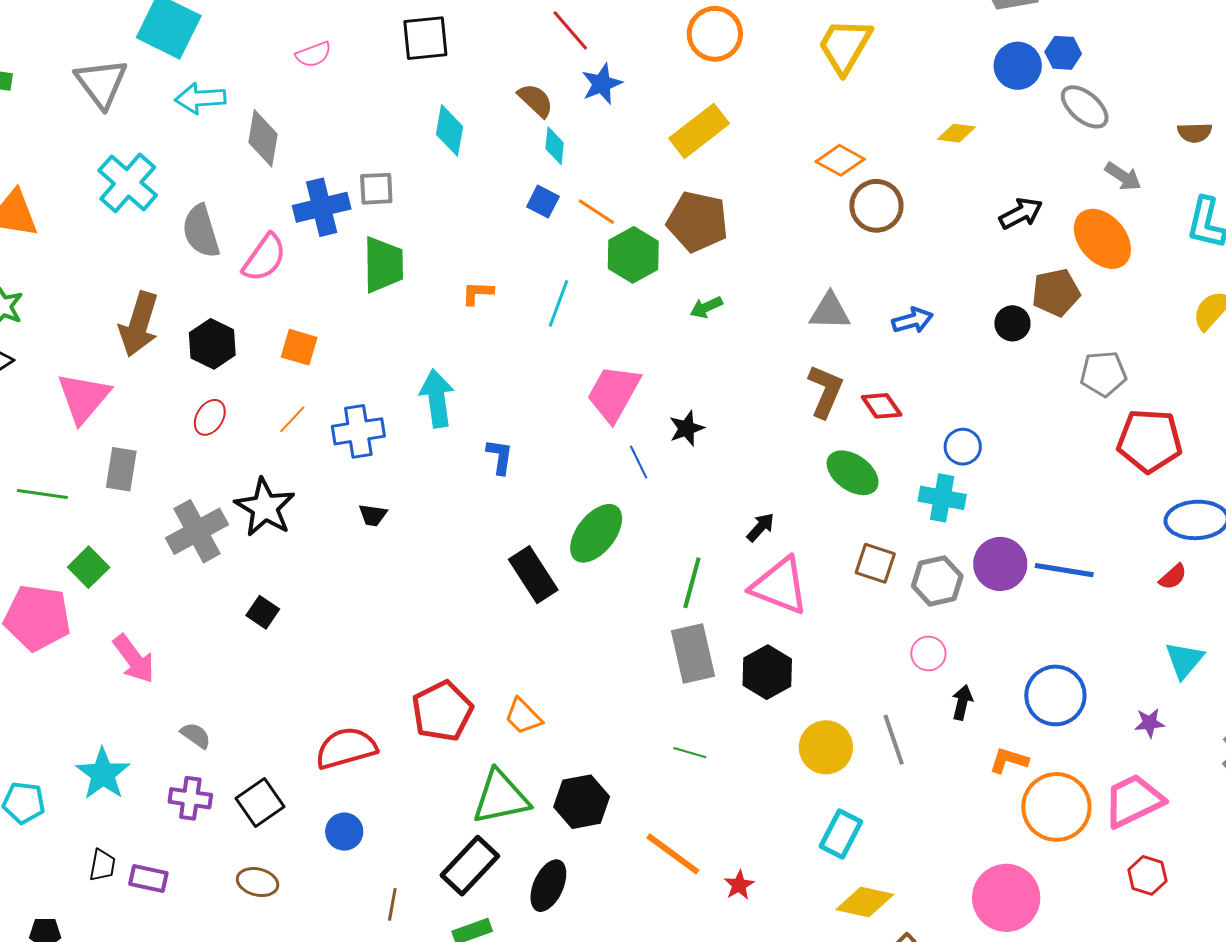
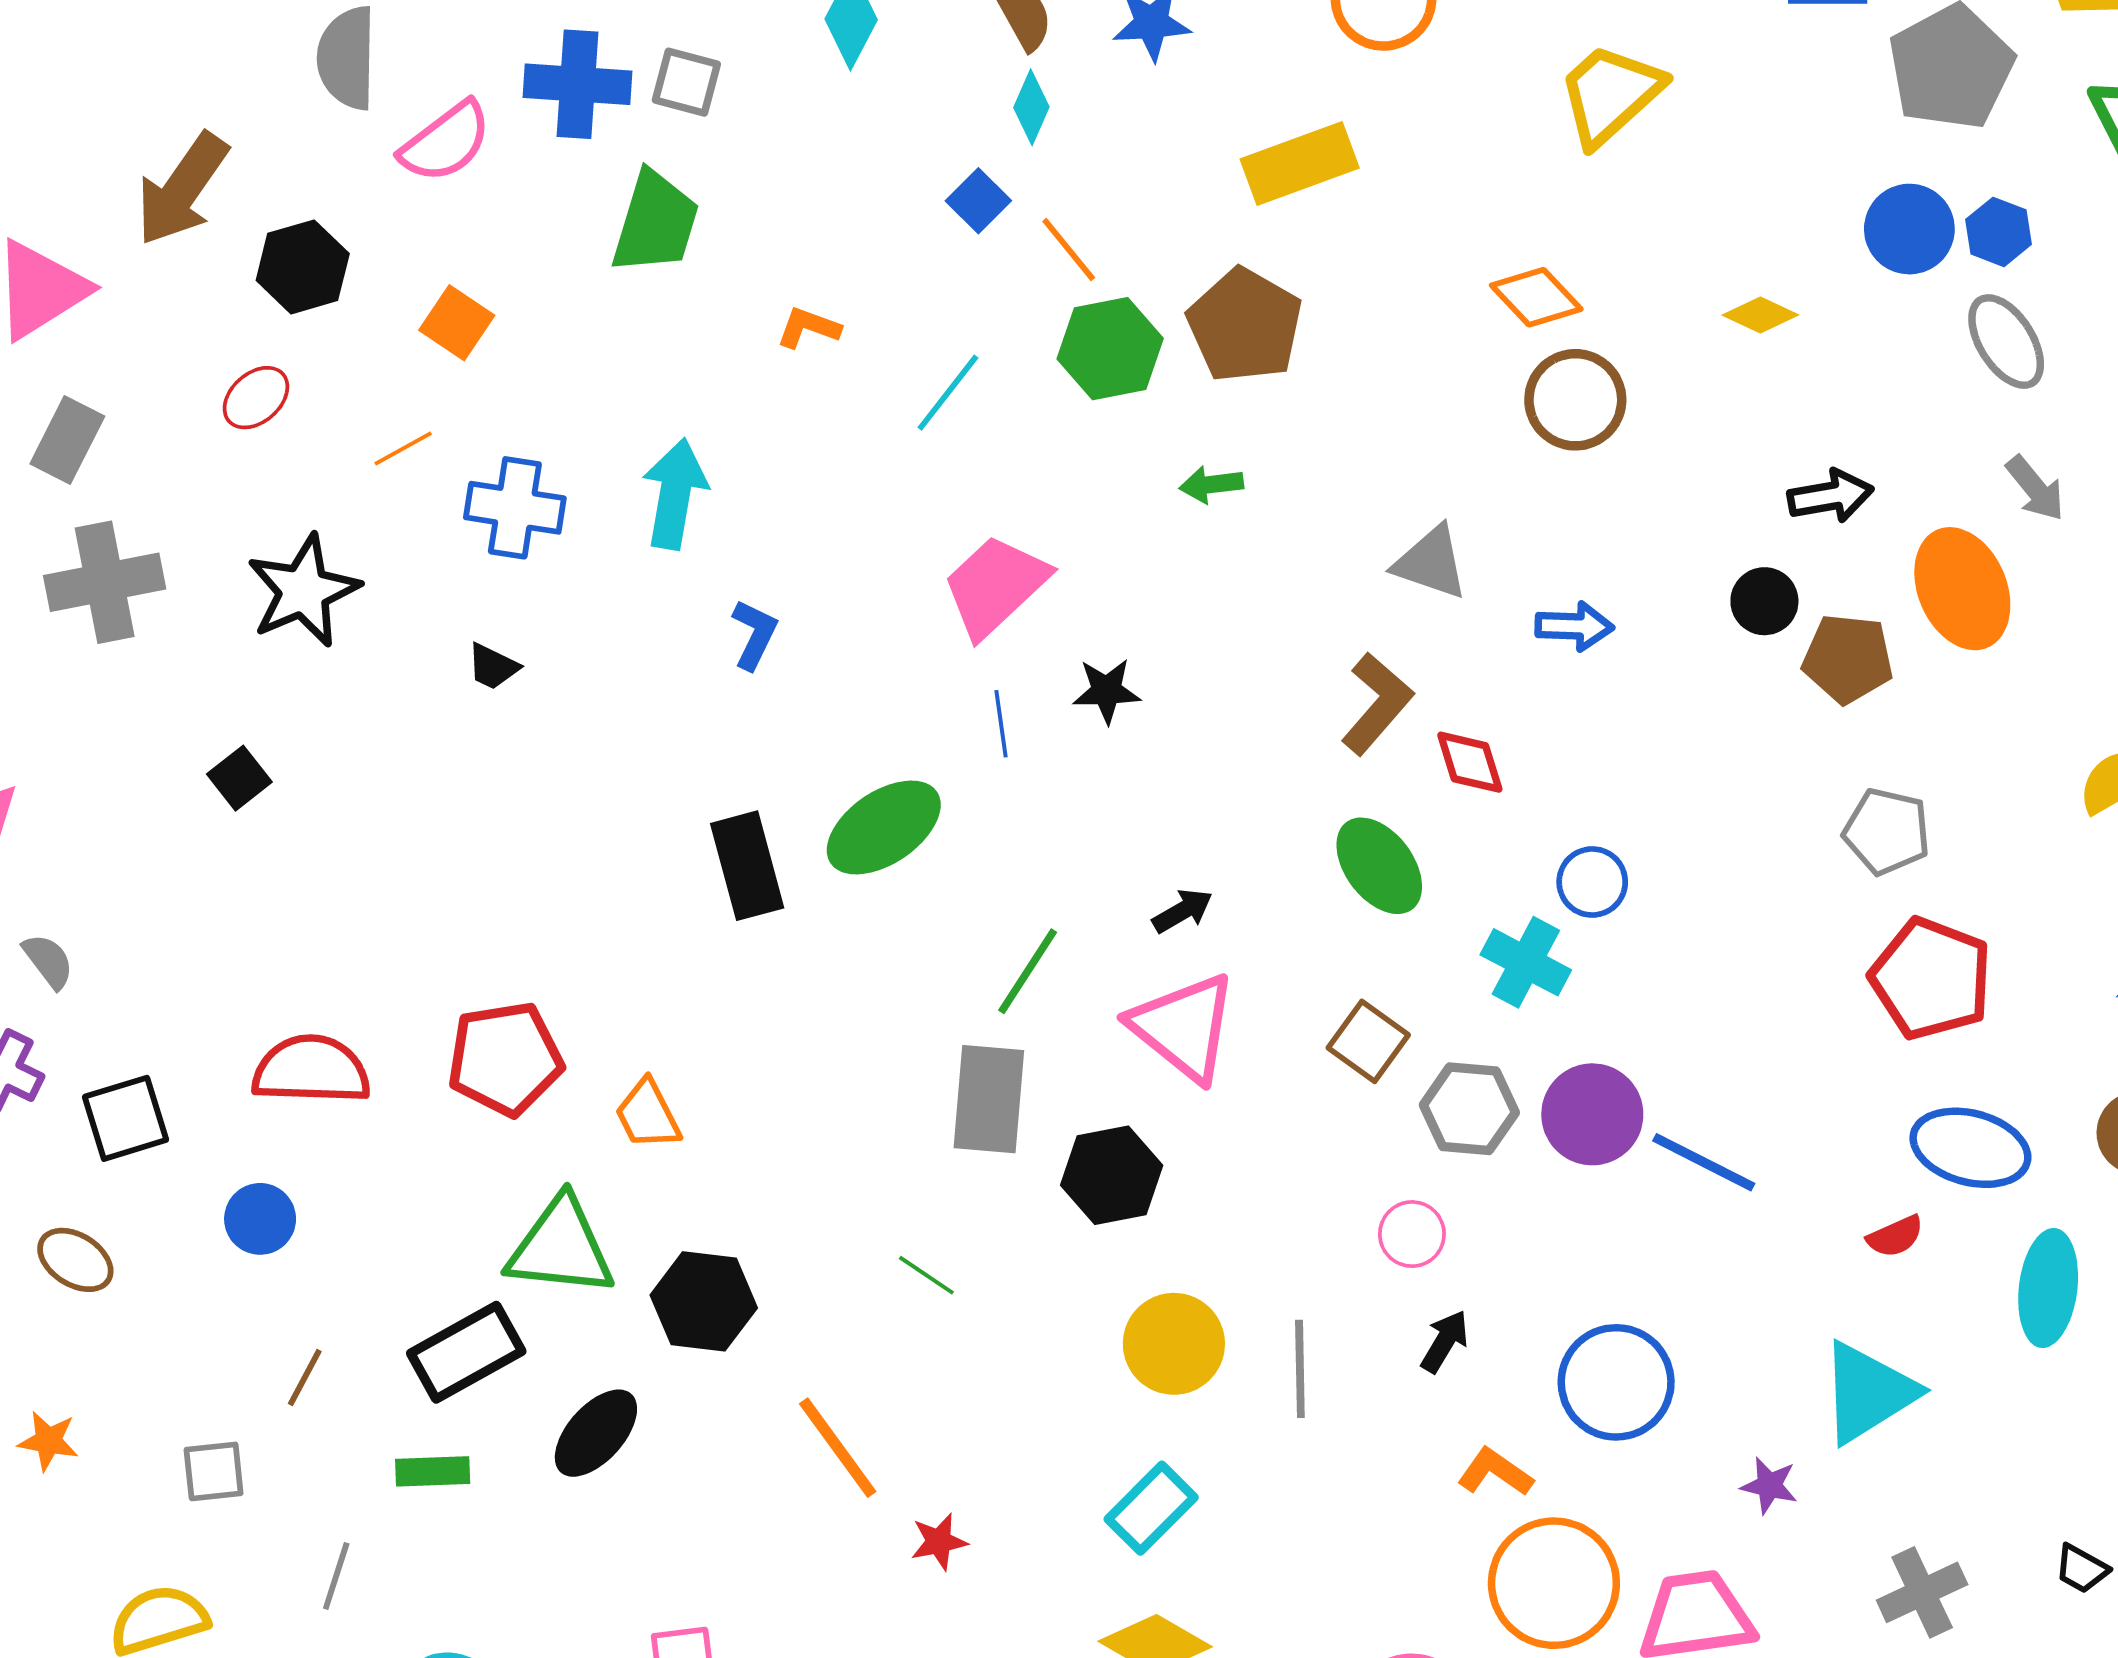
black circle: (1012, 323) -> (1764, 601), moved
gray cross: (197, 531) -> (105, 582), moved
cyan triangle: (1184, 660) -> (1868, 1393), size x1.4

